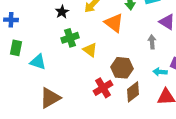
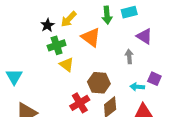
black star: (62, 12) -> (47, 25), moved
green cross: (70, 38) -> (57, 45), moved
cyan triangle: (38, 62) -> (14, 77), turned 42

